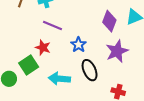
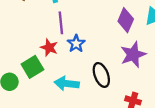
purple line: (52, 25) -> (61, 23), turned 60
blue star: (78, 45) -> (76, 44), moved

